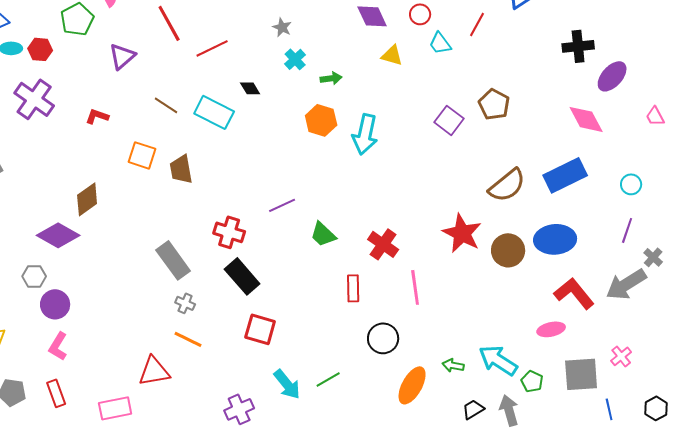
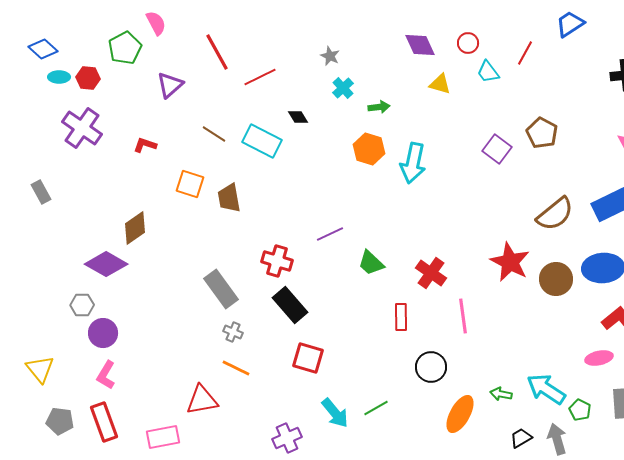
red rectangle: (56, 393) -> (104, 422), size x1.4

